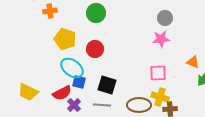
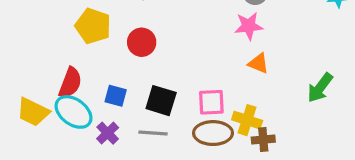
orange triangle: (193, 62) -> (258, 63), moved
cyan ellipse: (72, 68) -> (74, 112), moved
pink square: (158, 73) -> (211, 102), moved
red semicircle: (62, 93) -> (70, 83), moved, turned -42

